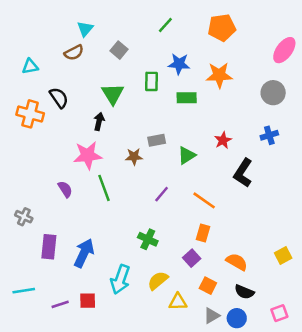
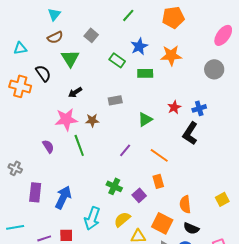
cyan triangle: (85, 29) -> (54, 14), moved
blue star: (179, 64) -> (139, 46), turned -30
green rectangle: (152, 81) -> (117, 60), turned -56
green triangle: (113, 94) -> (70, 58), moved
black arrow: (99, 122) -> (75, 92), turned -136
blue cross: (269, 135) -> (199, 108), moved
gray rectangle: (157, 140) -> (115, 100), moved
brown star: (134, 157) -> (92, 120), moved
orange rectangle: (203, 233) -> (158, 181), turned -32
purple square: (192, 258) -> (139, 195), moved
orange semicircle: (237, 262) -> (185, 204), turned -126
orange square: (208, 286) -> (162, 223), size x1.5

